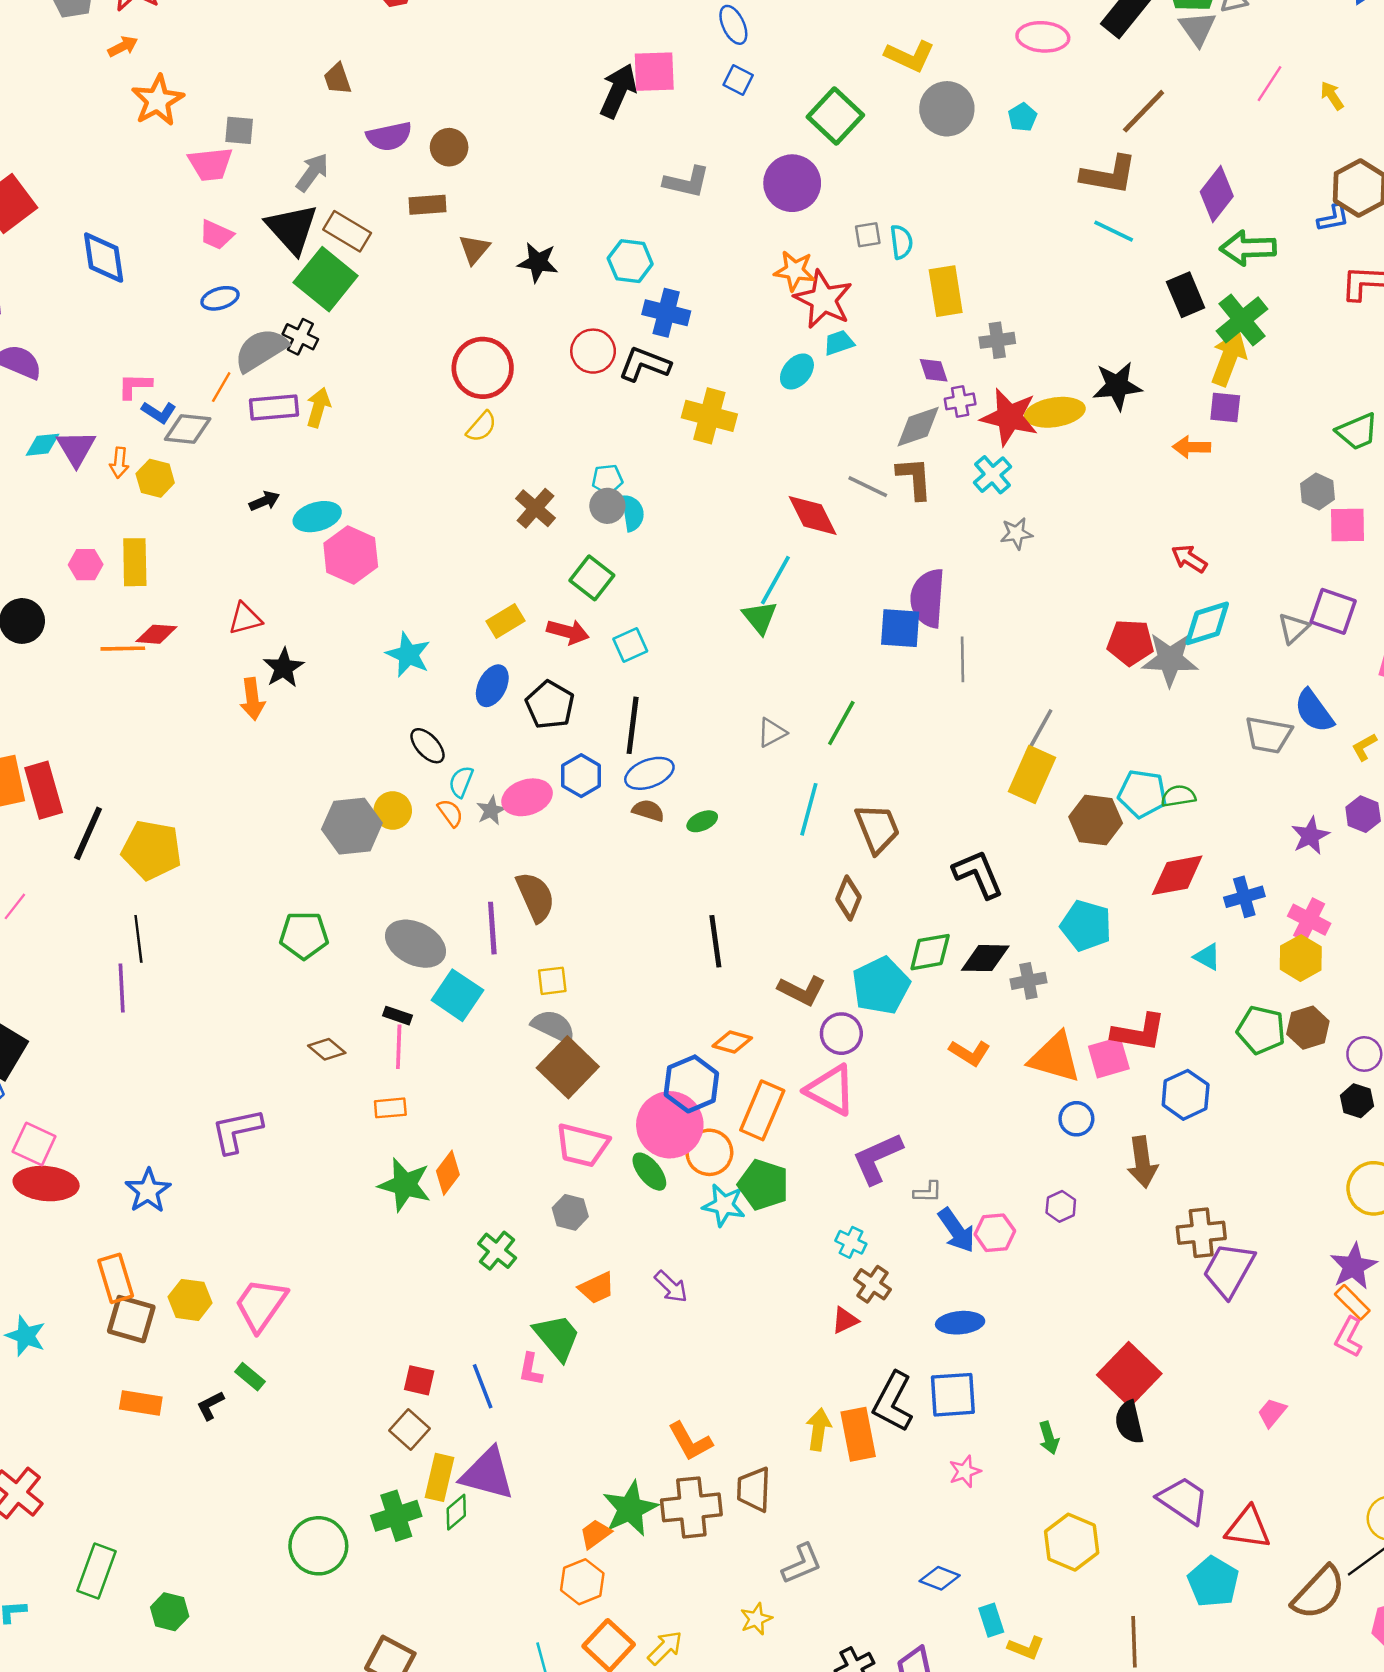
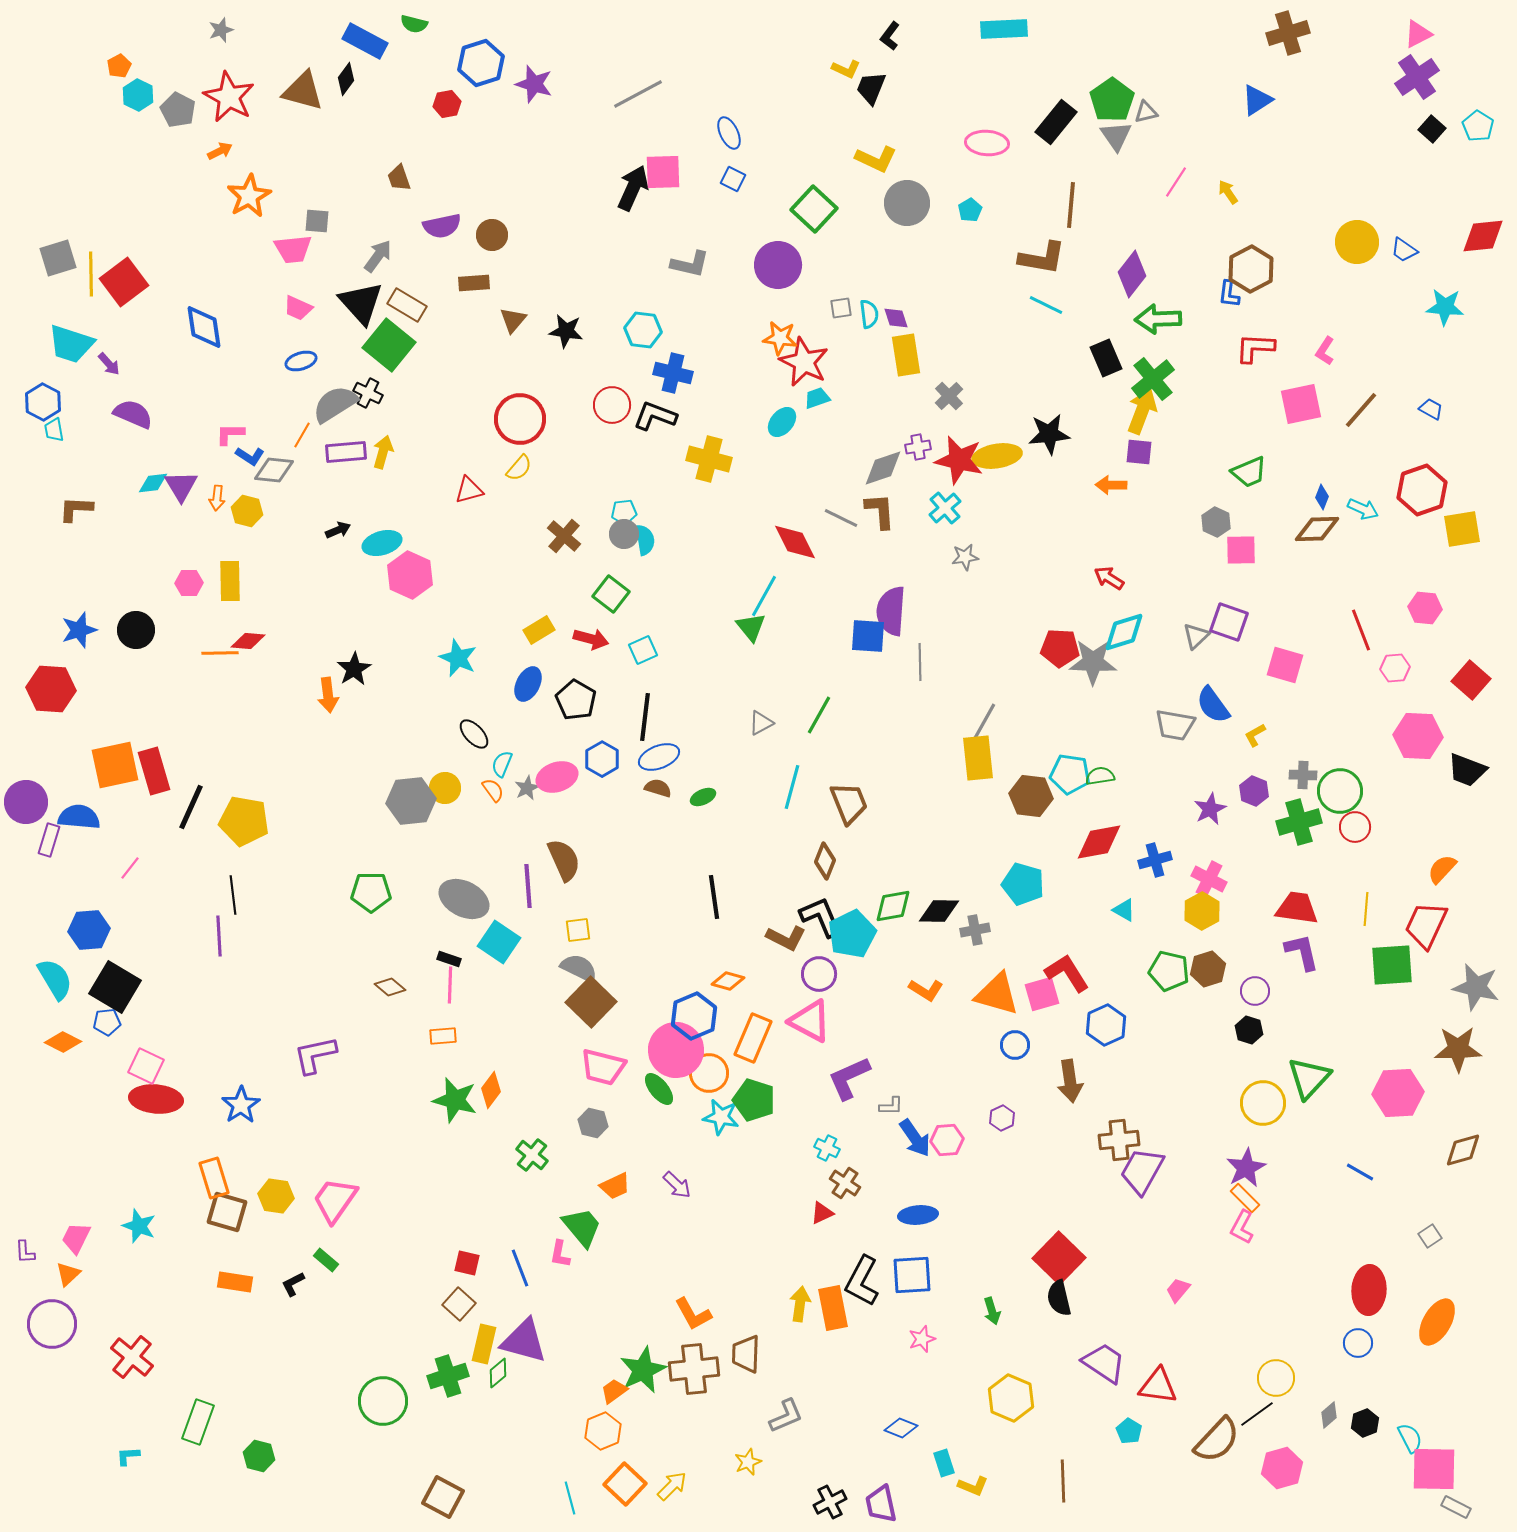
brown line: (1144, 111) -> (1071, 205), turned -39
blue L-shape: (1333, 218) -> (1229, 294), turned 108
gray cross: (997, 340) -> (949, 396), turned -36
purple diamond: (934, 370) -> (896, 318), moved
red triangle: (245, 619) -> (469, 490), moved
yellow rectangle: (1032, 775) -> (978, 758), turned -30
black L-shape: (978, 874) -> (821, 917), moved
red L-shape: (1139, 1032) -> (1067, 973), turned -132
cyan pentagon: (1213, 1582) -> (1129, 1431), size x0.6

